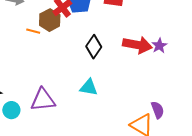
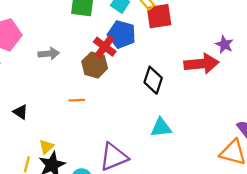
orange line: (33, 31) -> (77, 100), moved
purple star: (159, 46) -> (224, 44), moved

